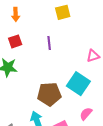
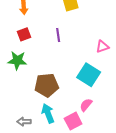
brown pentagon: (49, 94) -> (47, 85), moved
pink semicircle: (86, 114) -> (86, 105), moved

